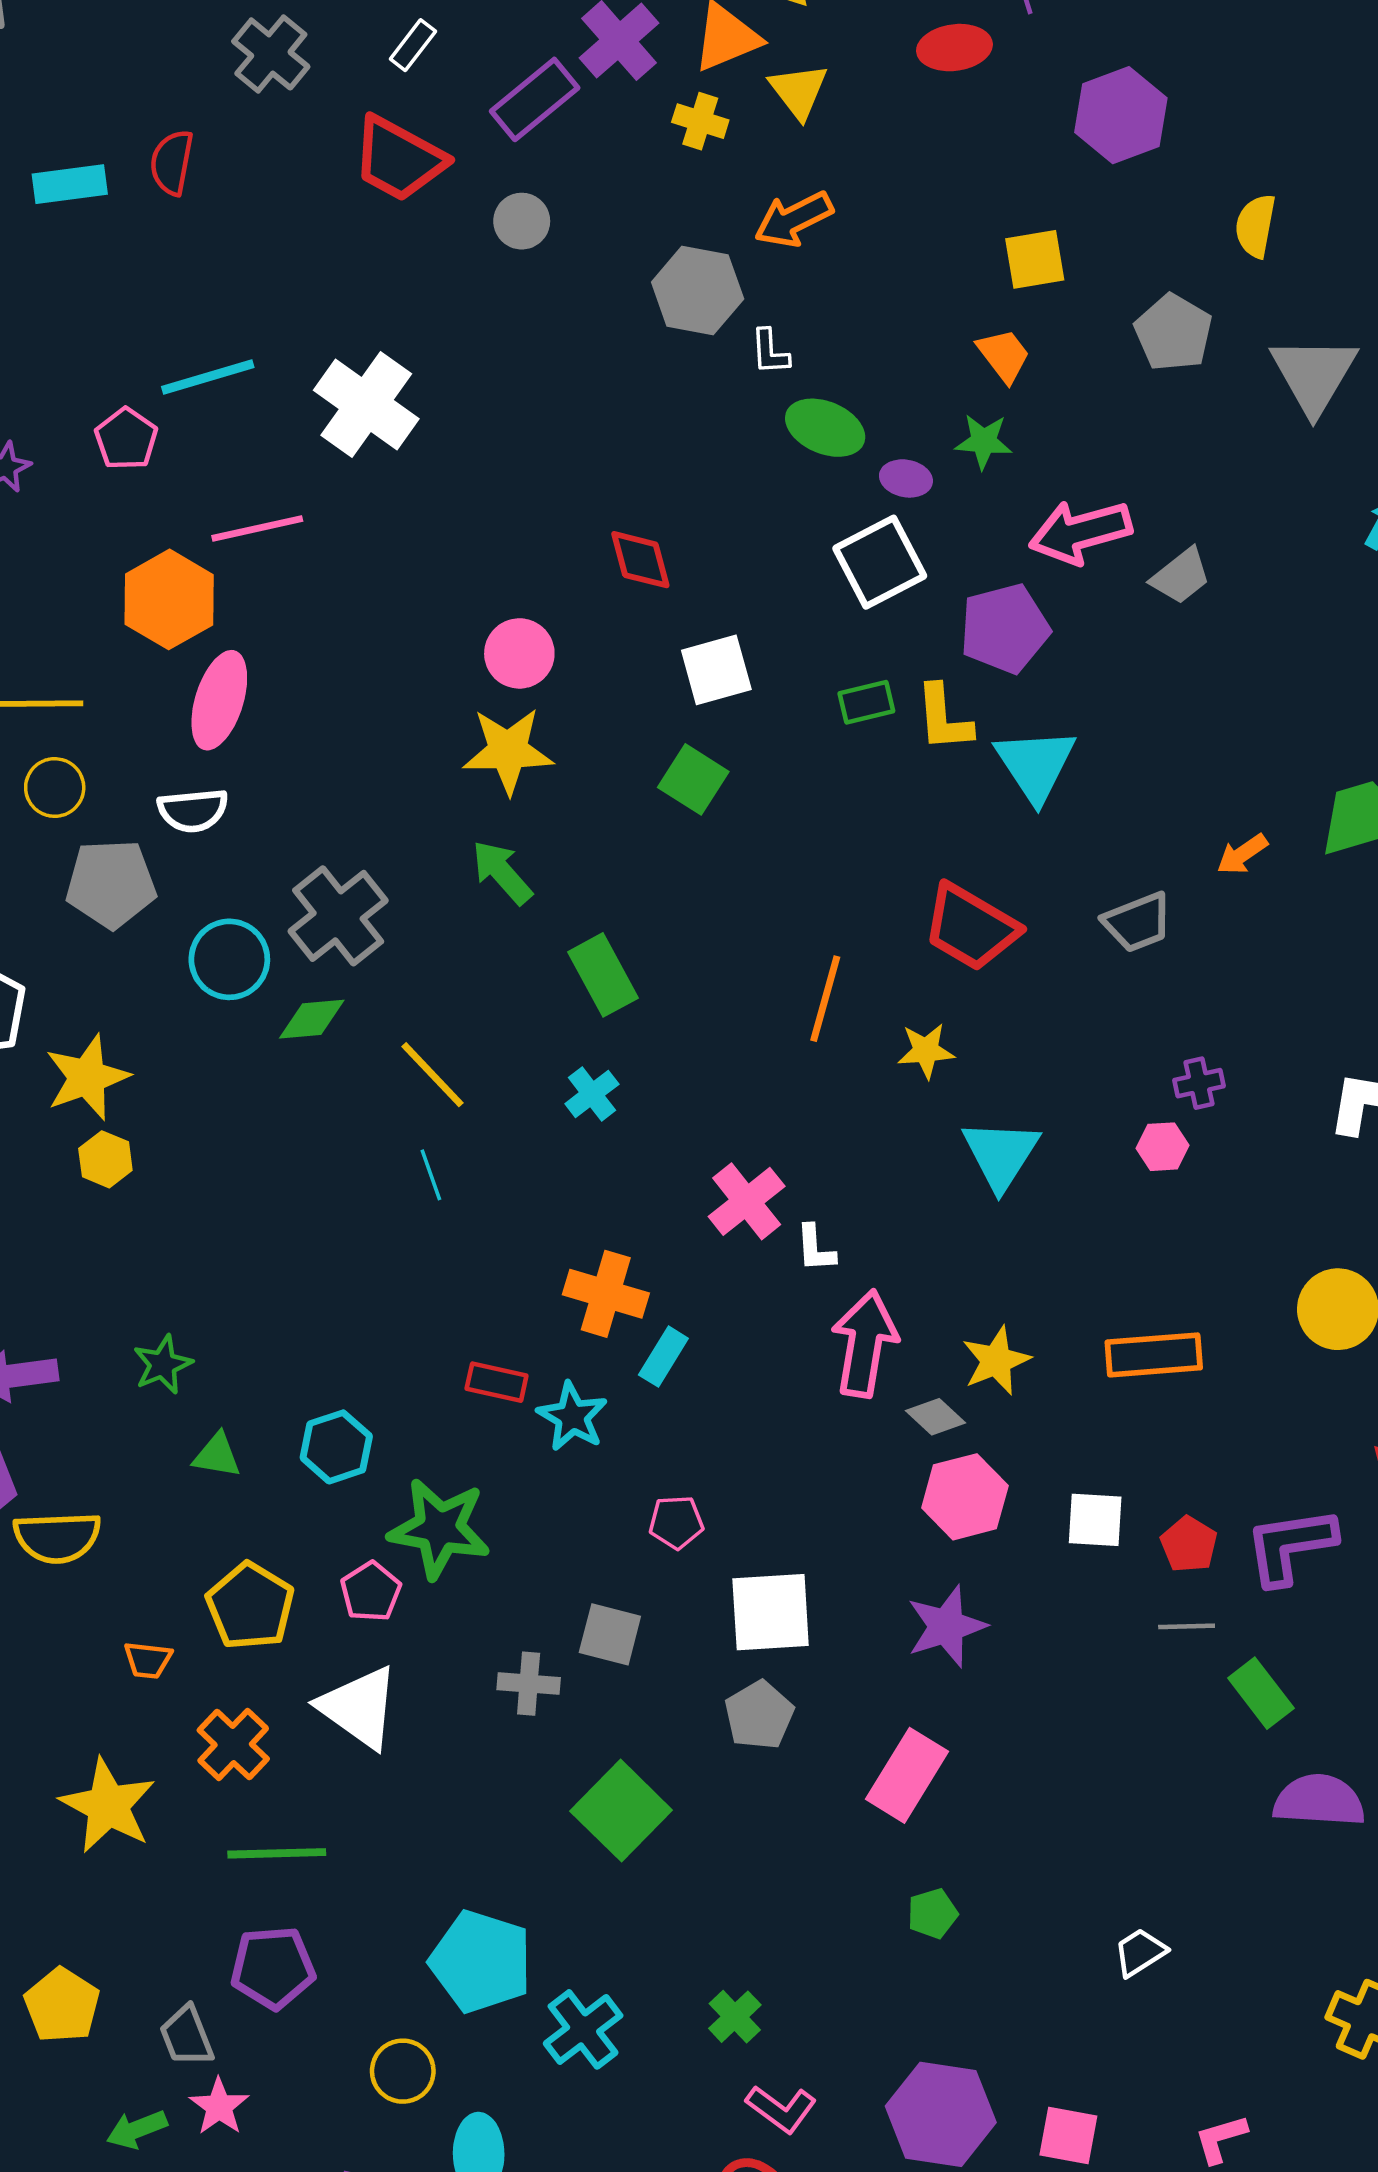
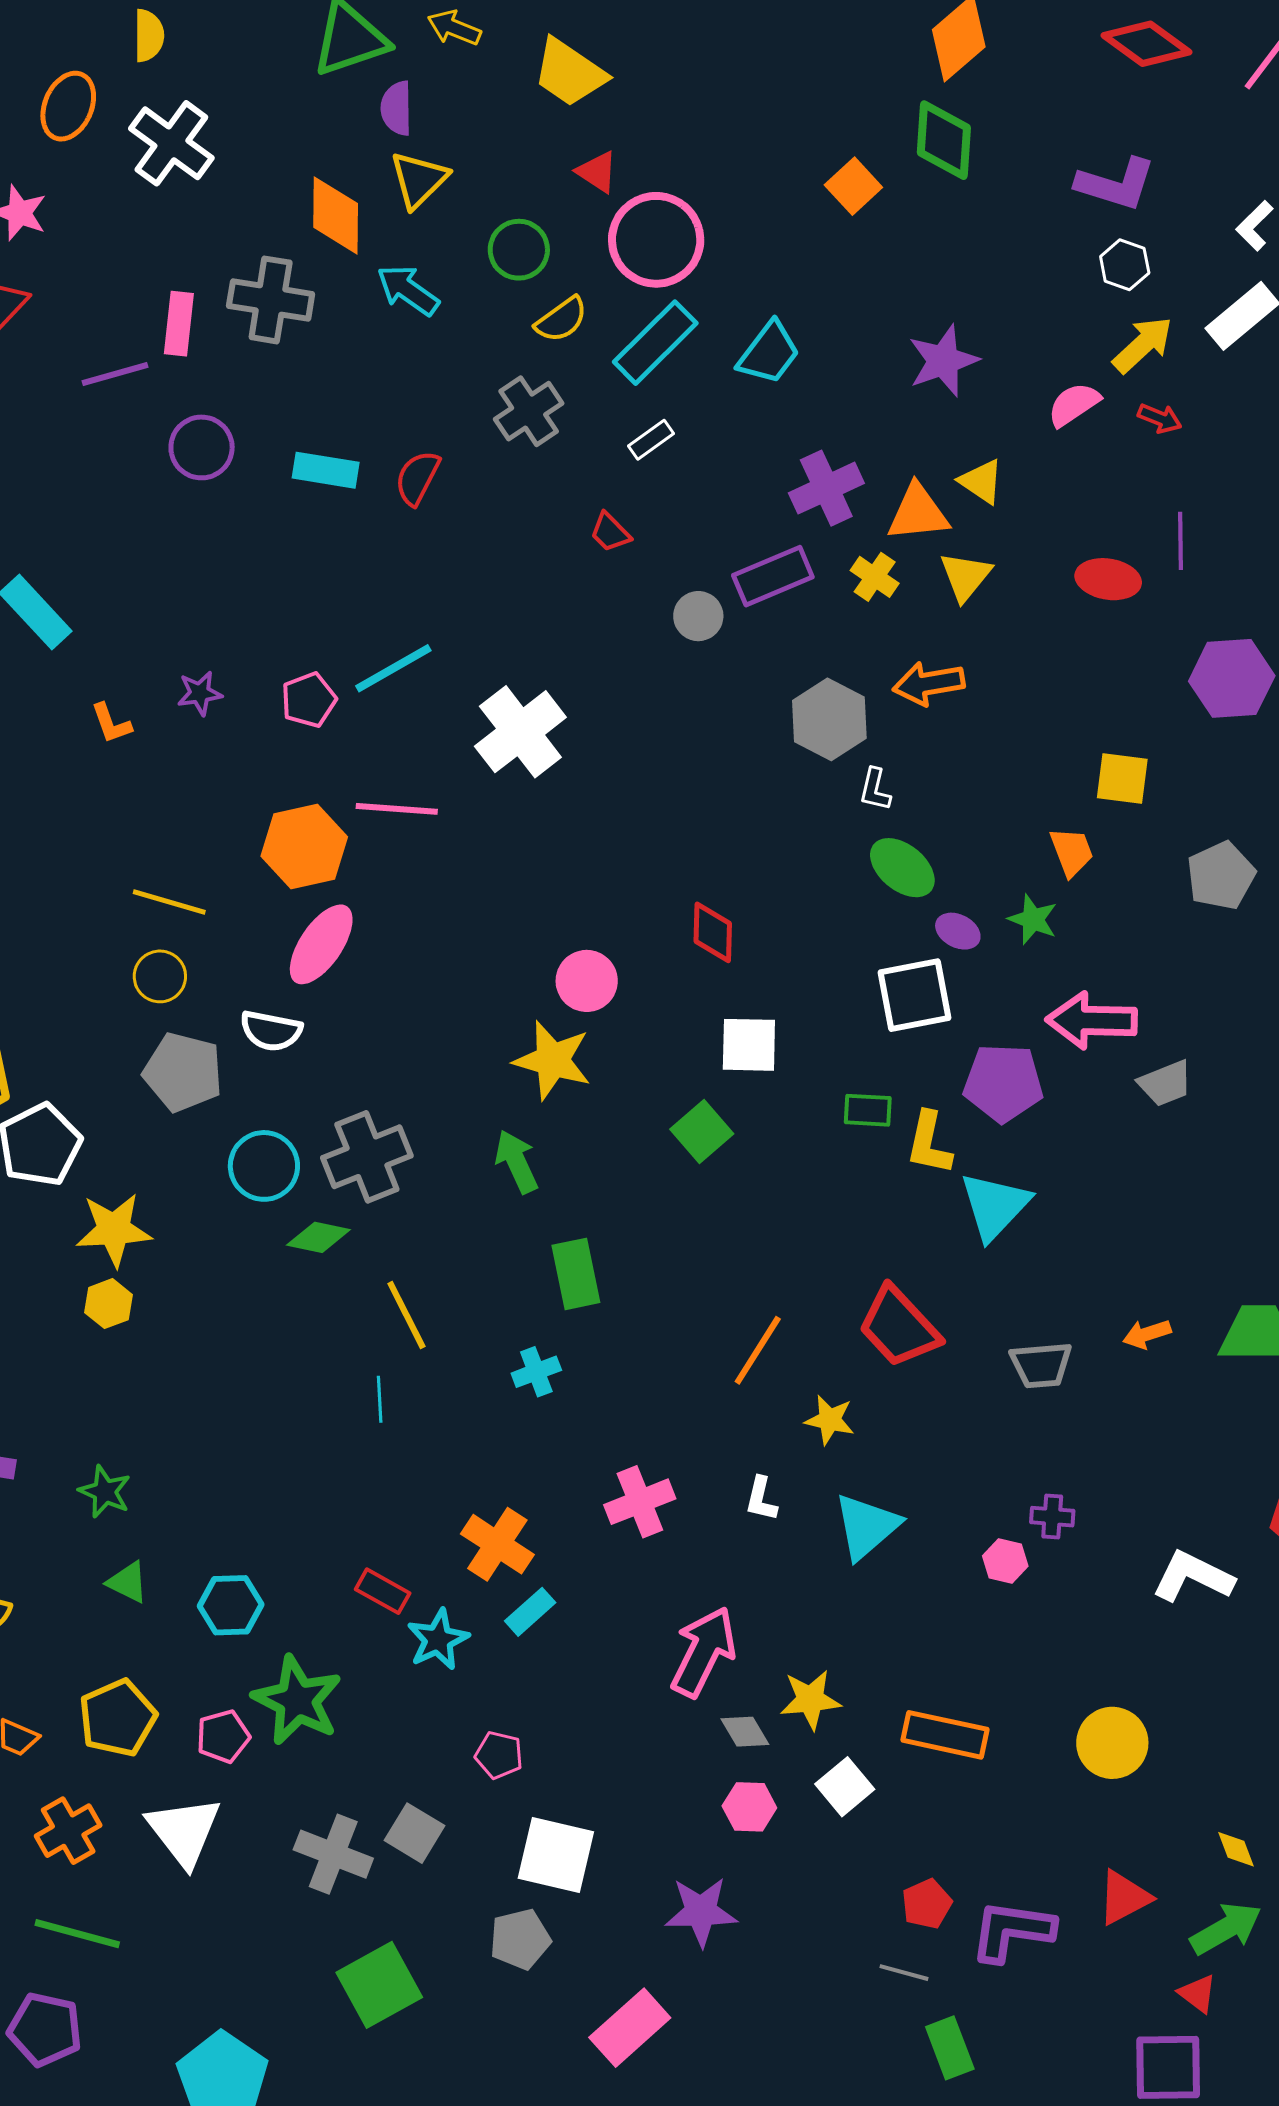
purple rectangle: (535, 99) -> (773, 576), moved
red trapezoid: (399, 159) -> (610, 532), size x0.5
cyan line: (208, 377) -> (393, 668), turned -30
white L-shape: (815, 1248) -> (761, 1499), moved
green star: (163, 1365) -> (105, 1492), turned 30
pink hexagon: (965, 1497) -> (749, 1807), size x0.7
white square: (1095, 1520) -> (845, 1787), moved, turned 30
gray cross: (529, 1684) -> (333, 1854), size x1.4

